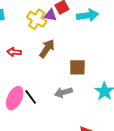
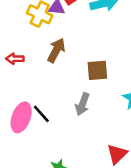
gray arrow: (63, 92) -> (82, 104), turned -48

